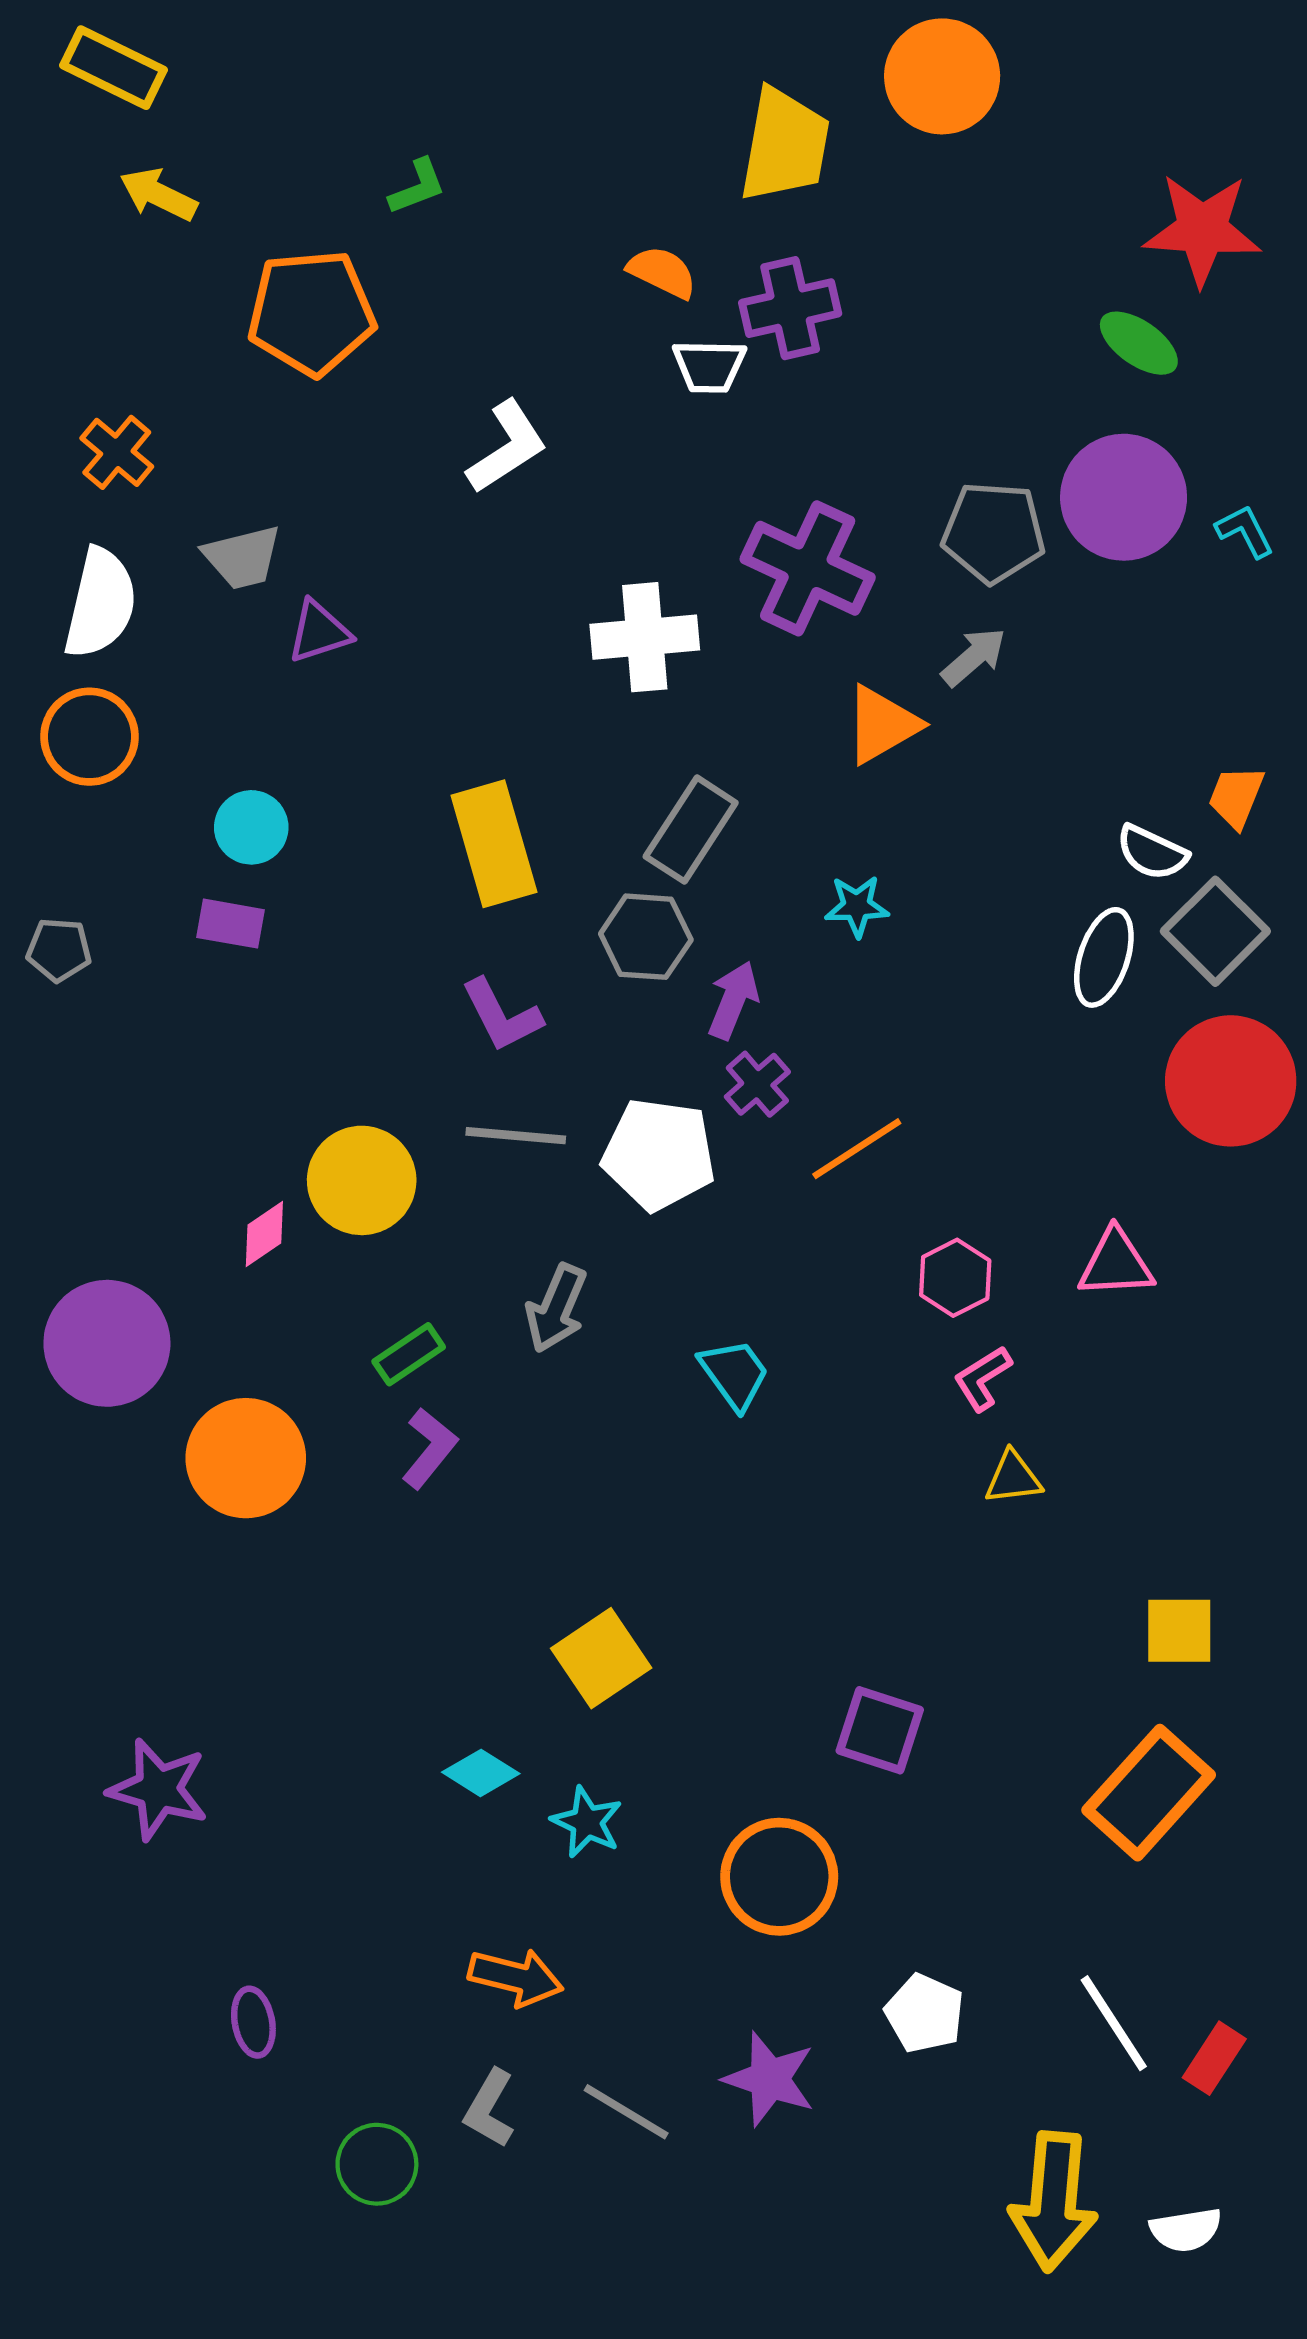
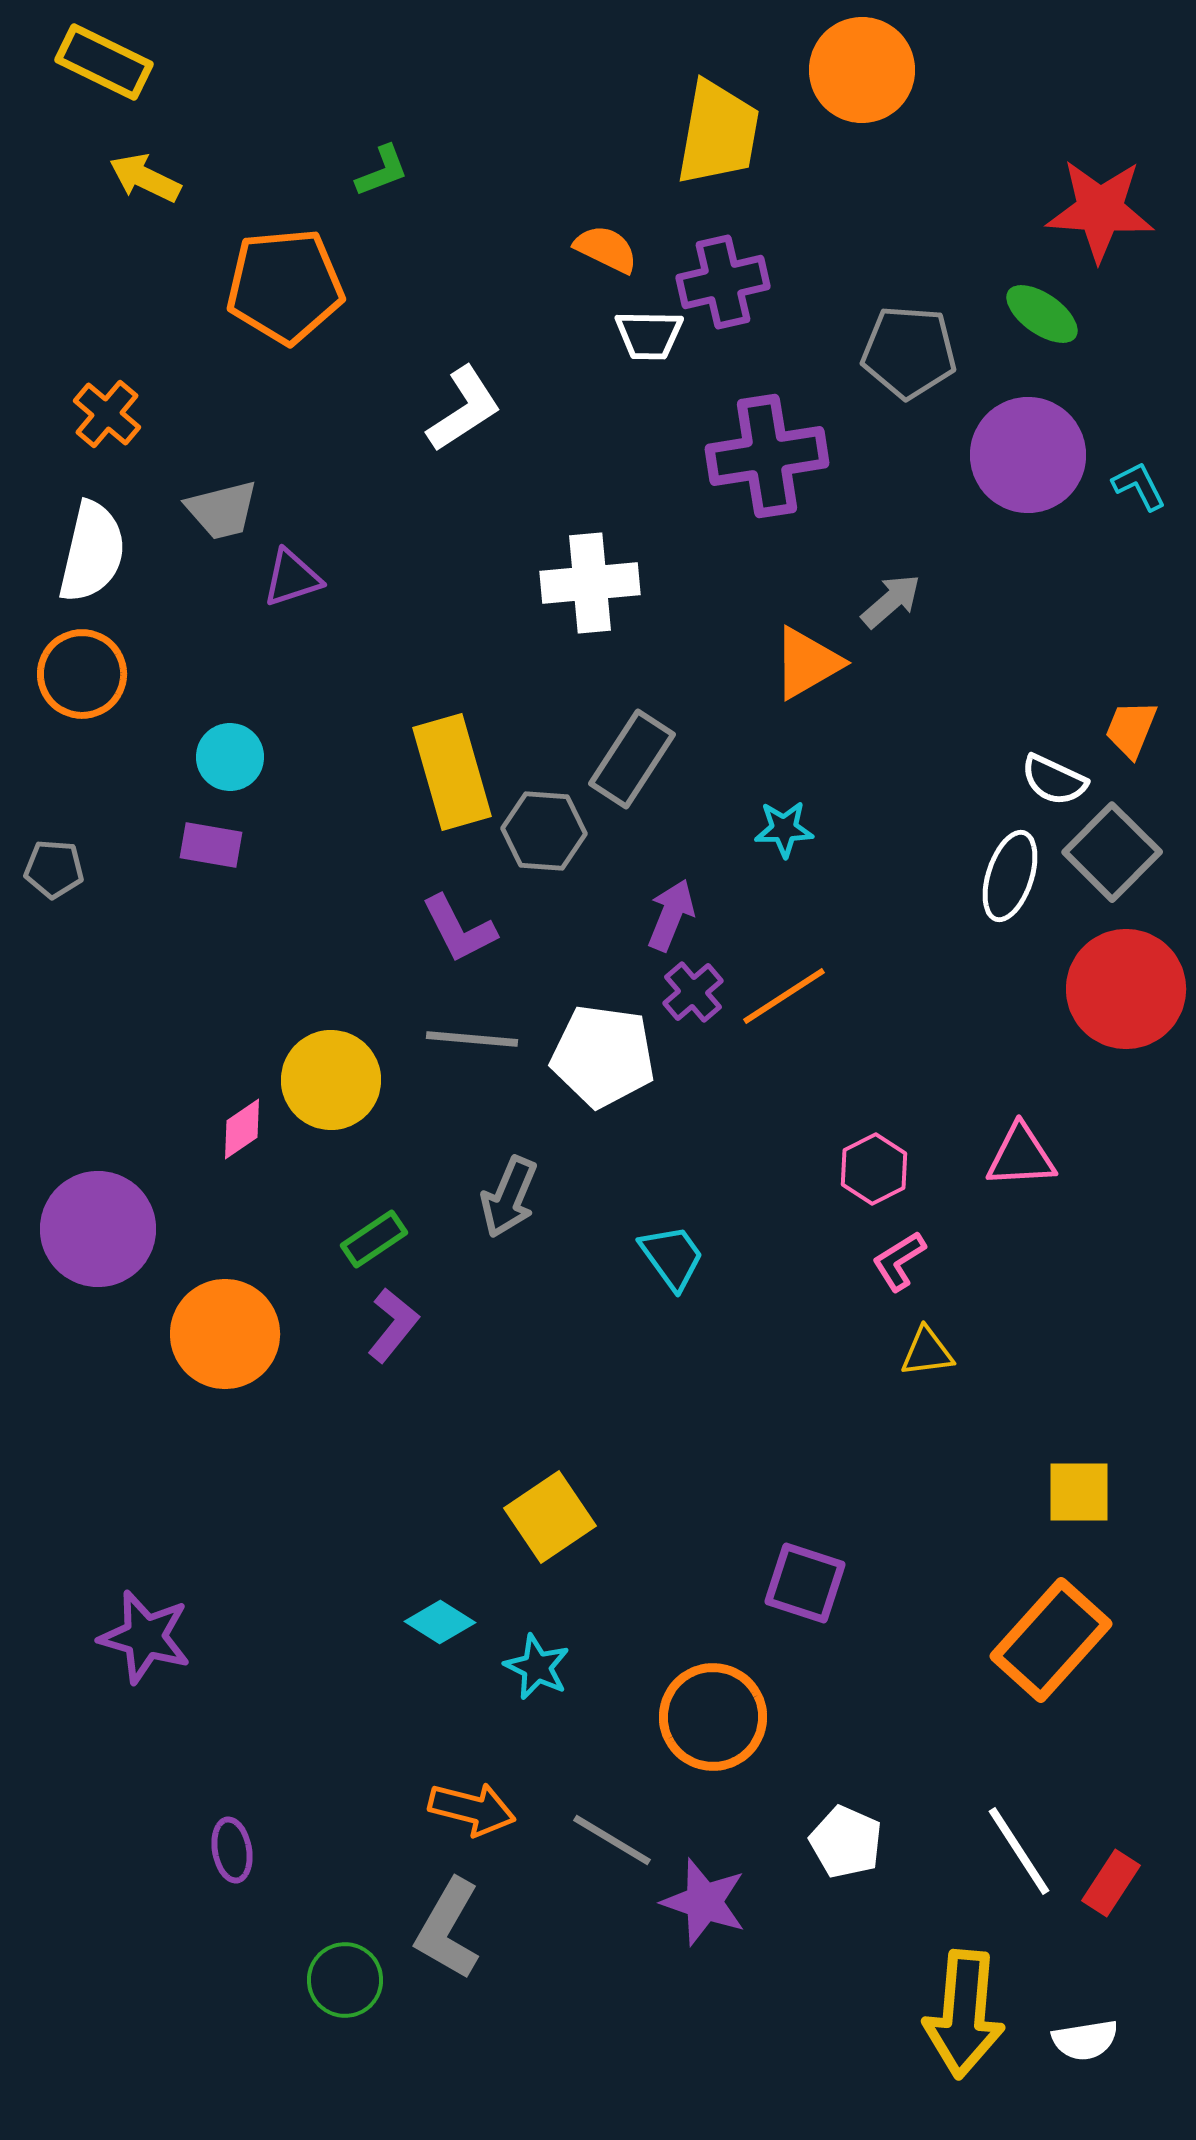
gray pentagon: (993, 532) -> (909, 352), moved
purple cross: (808, 568) -> (767, 456), moved, turned -34
gray hexagon: (646, 937) -> (544, 831), moved
orange line: (857, 1149) -> (784, 996), moved
gray L-shape: (490, 2108) -> (448, 1929), size x1.4
gray line: (626, 2112) -> (612, 1840), moved

